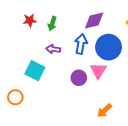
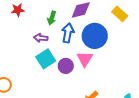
green arrow: (52, 24) -> (52, 18), moved
cyan square: (35, 71) -> (46, 59), moved, turned 30

